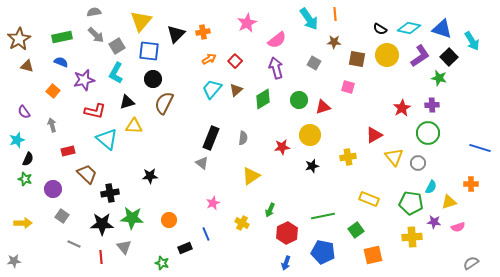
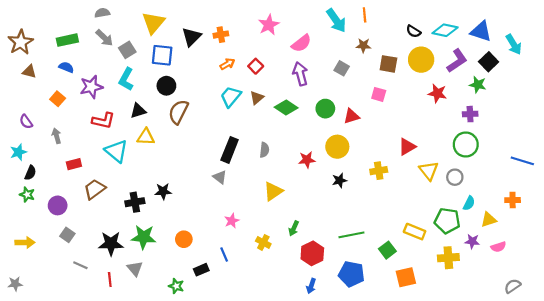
green diamond: (263, 99) -> (286, 108), turned 65
red star: (402, 108) -> (437, 93), moved, turned -30
brown trapezoid: (87, 174) -> (95, 189), turned -80
black cross: (110, 193) -> (135, 202), moved
yellow rectangle: (369, 199) -> (415, 232), moved

